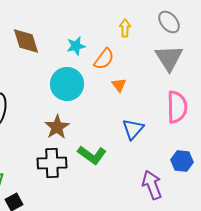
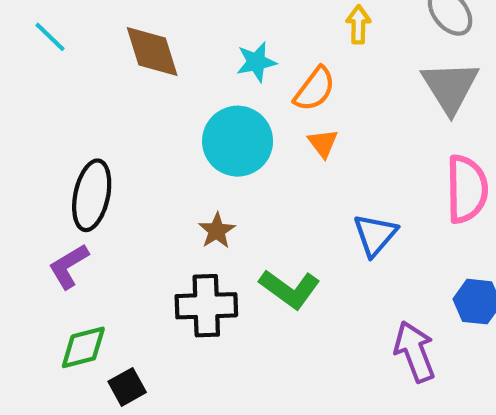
orange triangle: (119, 85) -> (323, 143), moved
brown star: (57, 127) -> (217, 231), size x0.7

